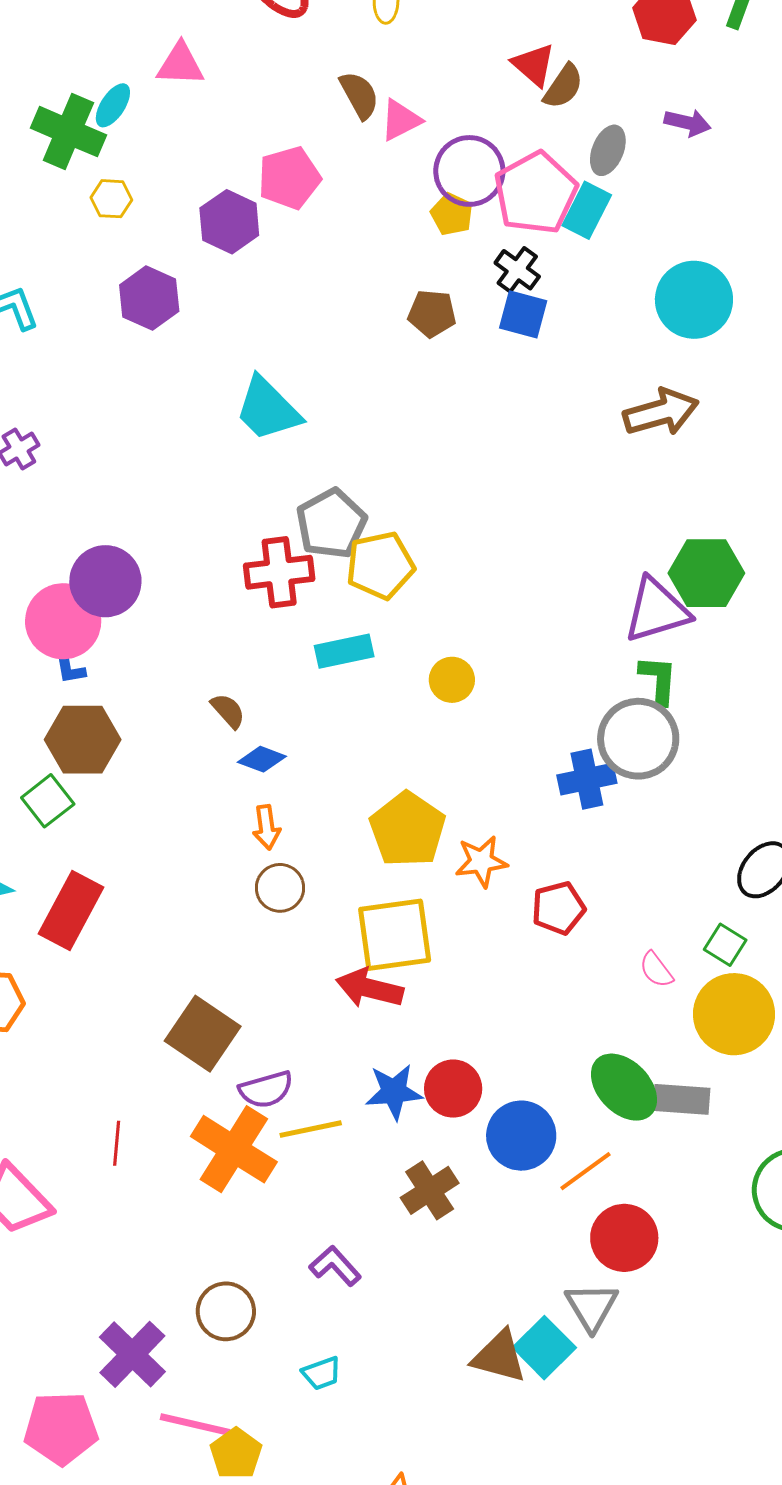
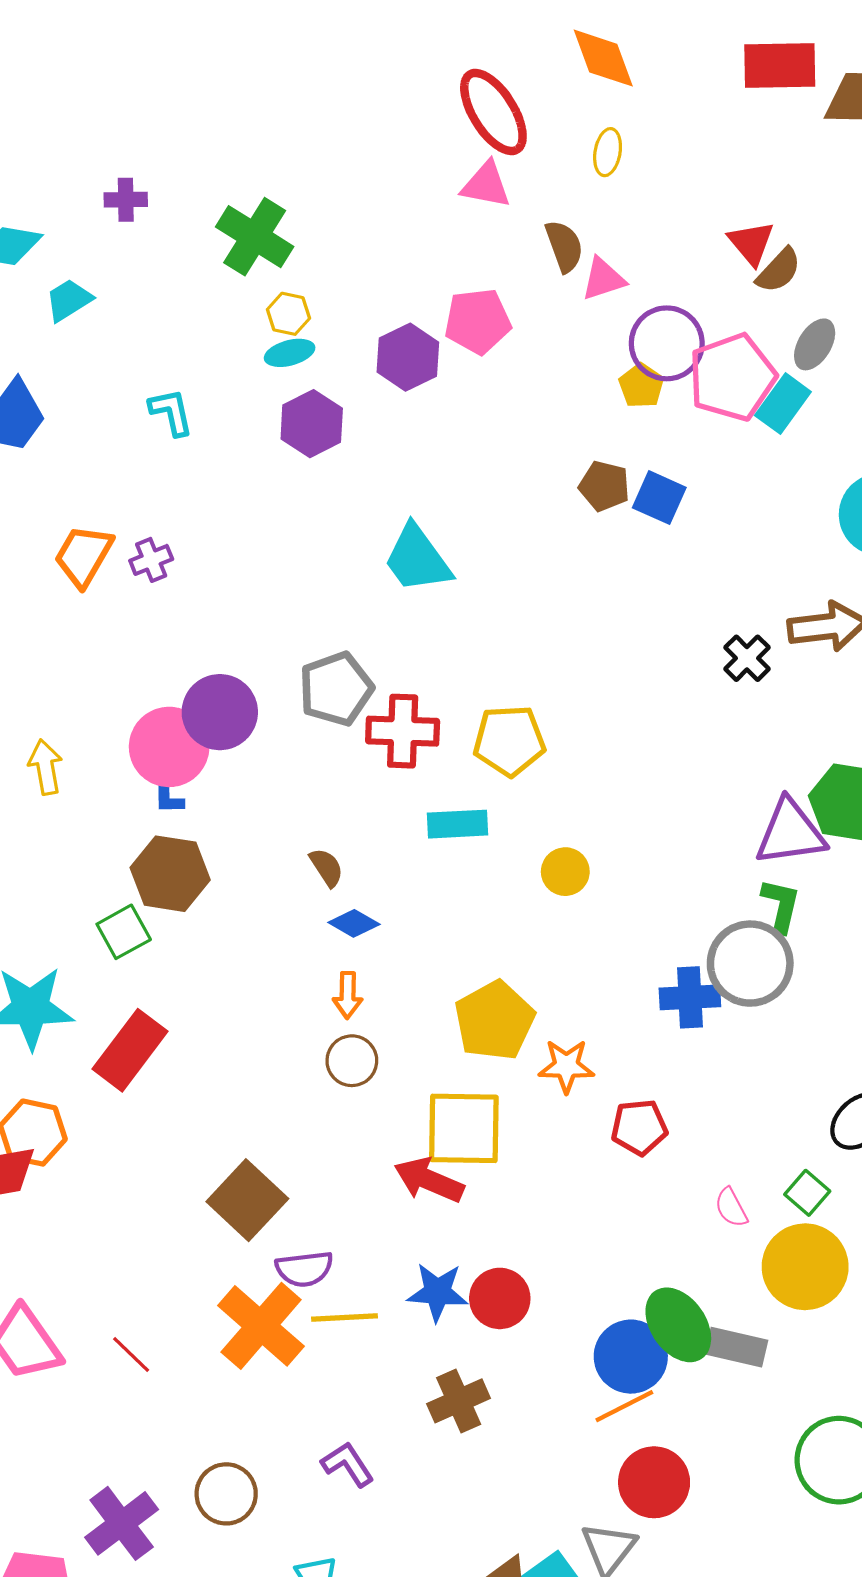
pink triangle: (180, 64) -> (486, 185), moved
cyan ellipse: (113, 105) -> (290, 353), moved, turned 33
black cross: (517, 270) -> (747, 658), moved
blue square: (523, 314) -> (659, 498), moved
gray pentagon: (331, 524) -> (336, 689), moved
blue circle: (521, 1136) -> (631, 1357), moved
red line: (117, 1143) -> (131, 1354), moved, turned -60

